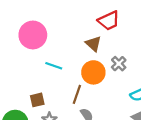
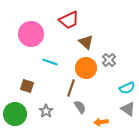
red trapezoid: (109, 21) -> (69, 20), moved
brown square: (37, 100) -> (27, 86), moved, turned 32

